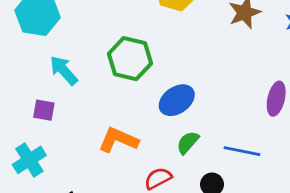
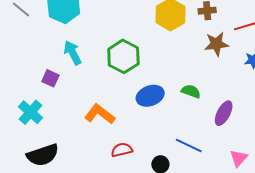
green semicircle: (188, 143) -> (191, 91), moved, turned 54
cyan cross: (29, 160) -> (30, 112), turned -30

